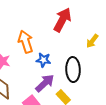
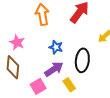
orange arrow: (26, 42) -> (42, 15), moved

